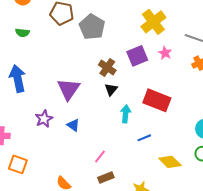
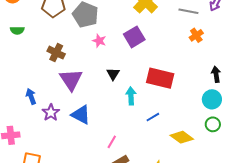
pink star: (165, 53) -> (99, 41), moved
brown cross: (107, 68) -> (56, 53), moved
blue arrow: (18, 78) -> (31, 96), moved, size x0.6
blue triangle: (73, 125) -> (81, 115), size x1.5

